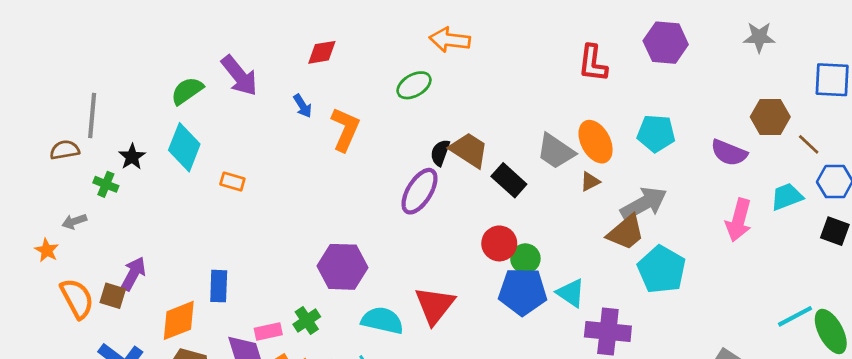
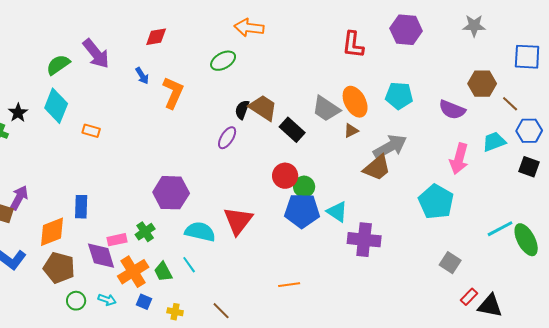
purple ellipse: (419, 191) -> (227, 138), size x0.7
cyan pentagon: (662, 270) -> (436, 202), moved

